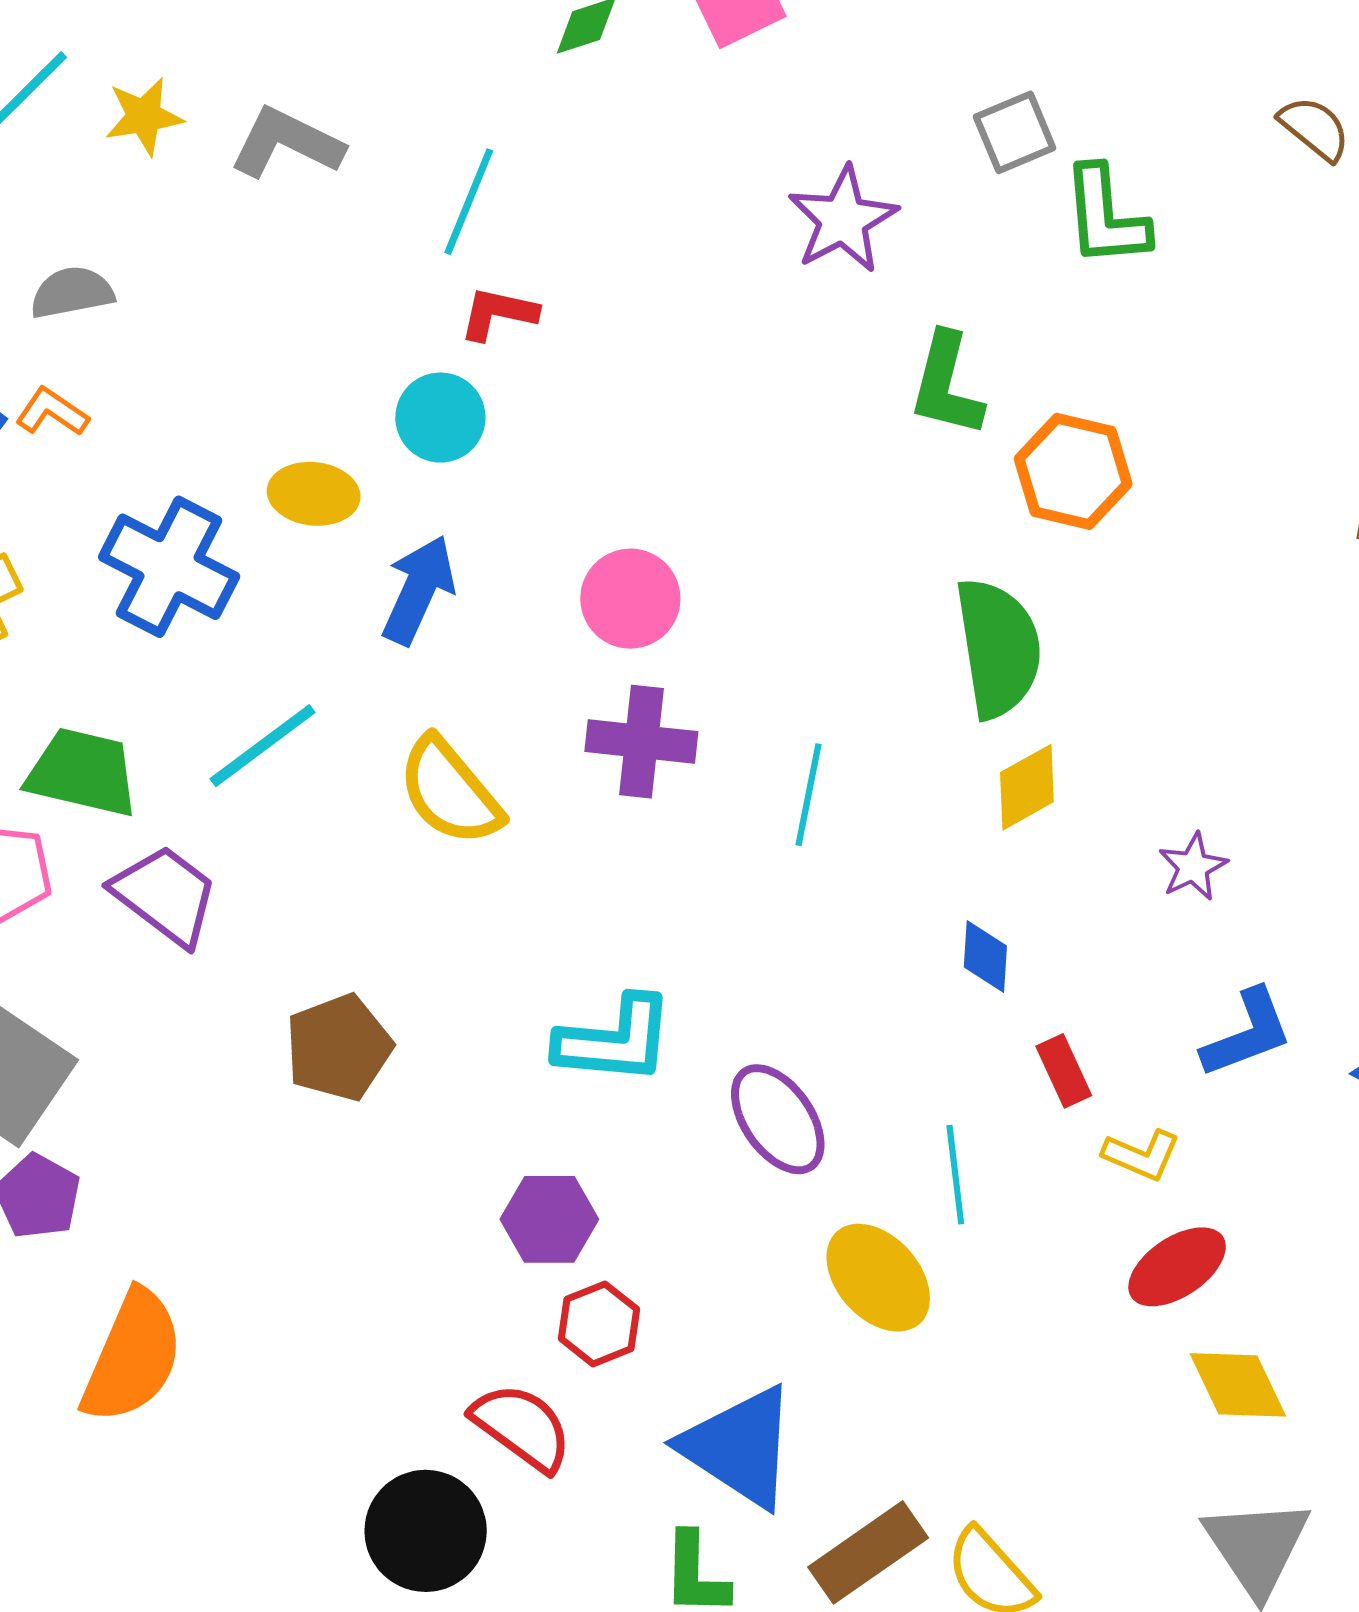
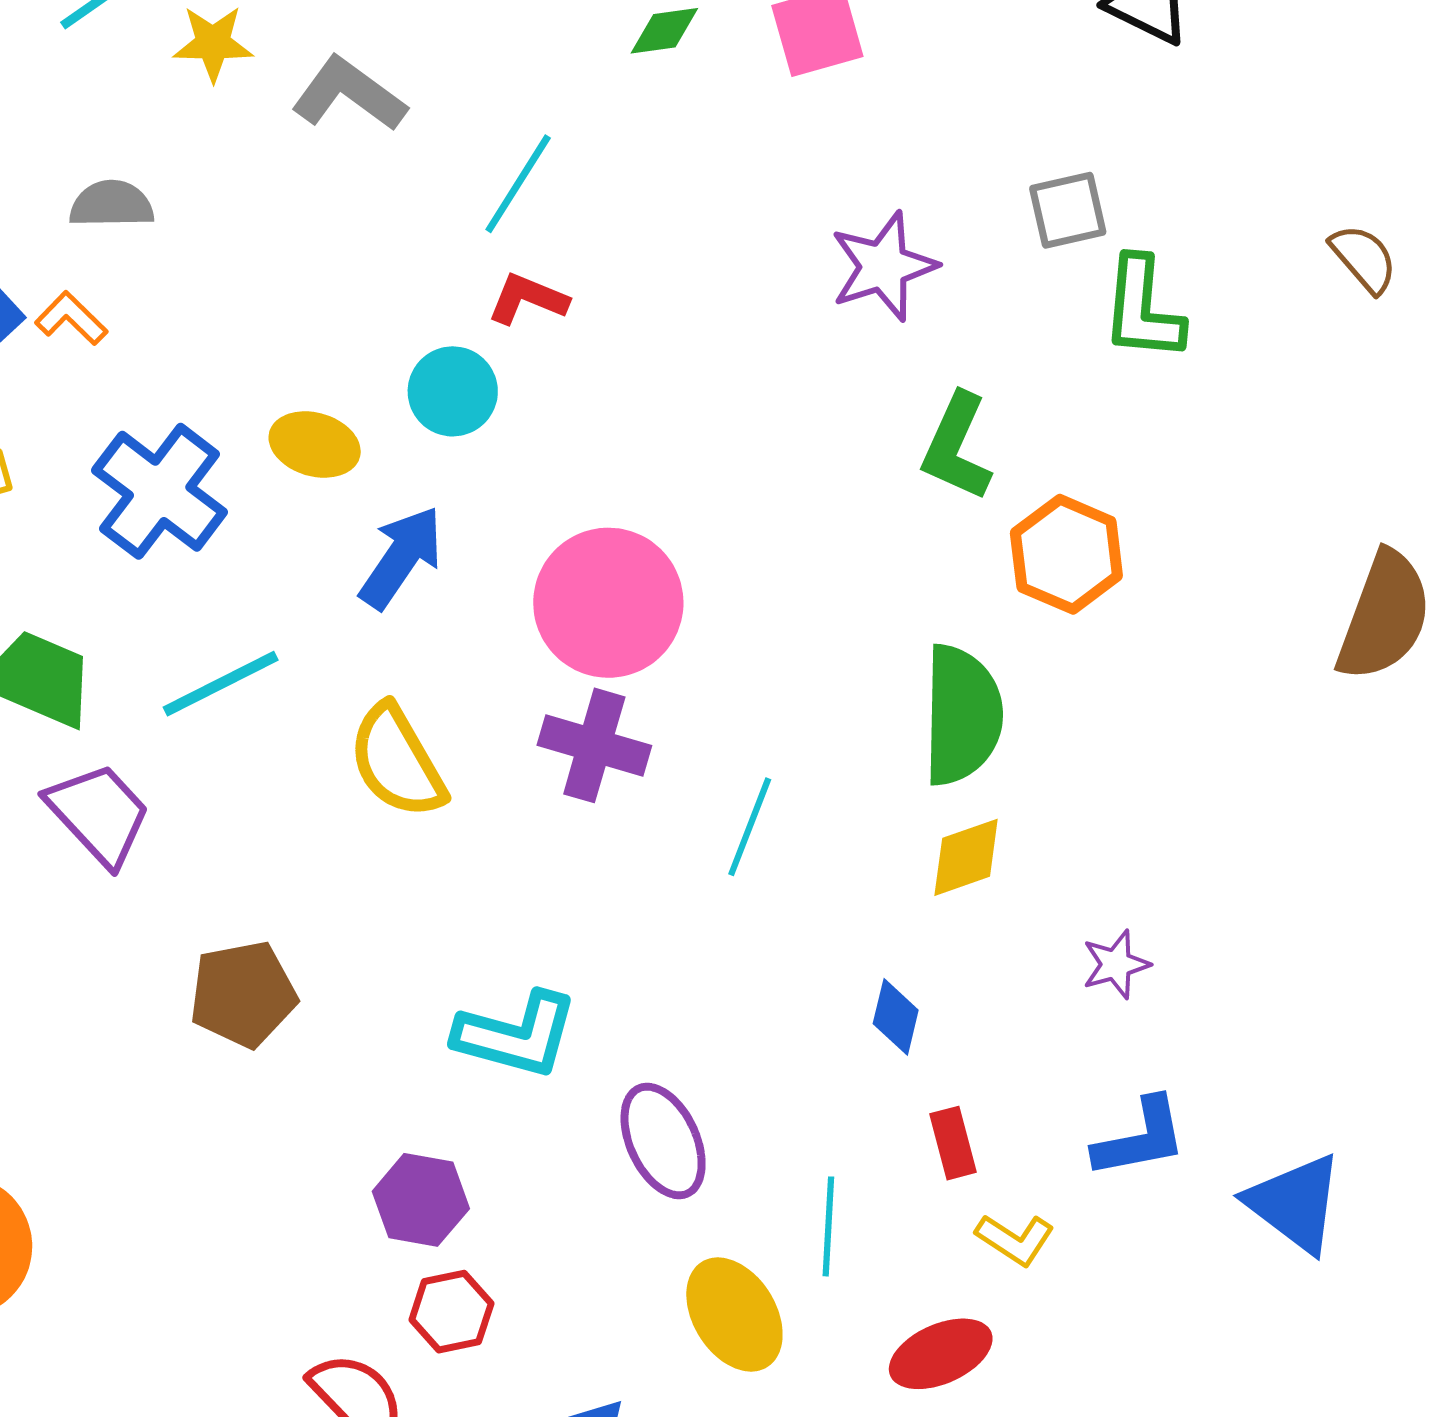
pink circle: (630, 599) -> (608, 603), size x1.5
red ellipse: (1177, 1267) -> (941, 1354), moved

